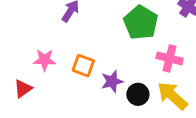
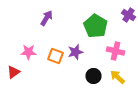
purple star: (112, 81) -> (76, 52), moved
yellow arrow: (172, 96) -> (118, 77), size x0.7

